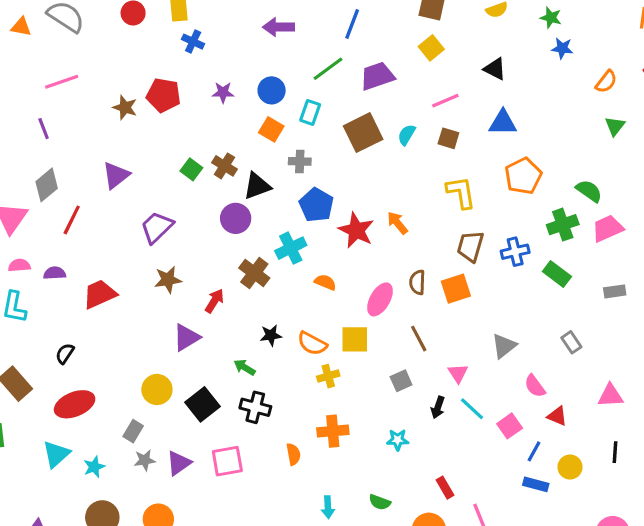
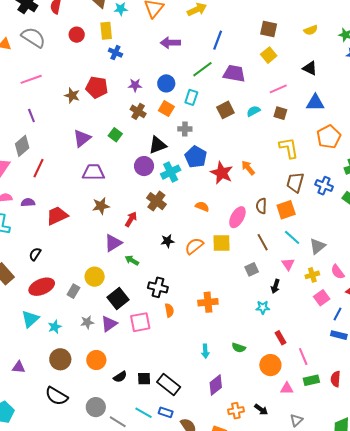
purple trapezoid: (377, 76) -> (234, 74), turned 30
purple line: (44, 129) -> (31, 115), moved
brown square: (363, 133) -> (225, 110), size x0.7
cyan semicircle: (407, 135) -> (253, 111), turned 32
brown cross: (224, 166) -> (138, 111), moved
purple triangle: (116, 175) -> (82, 138), moved
purple trapezoid: (157, 227) -> (93, 172), turned 45
cyan cross: (291, 248) -> (171, 172), moved
blue cross: (515, 252) -> (324, 186), turned 36
orange semicircle: (312, 344) -> (194, 246), turned 114
green arrow: (245, 367) -> (132, 260), moved
yellow cross: (328, 376) -> (312, 275), moved
black square: (202, 404) -> (118, 298), moved
cyan line: (472, 409) -> (292, 237), moved
gray rectangle: (133, 431) -> (73, 291), moved
cyan star: (398, 440) -> (263, 307), moved
orange semicircle: (293, 454) -> (169, 310), moved

